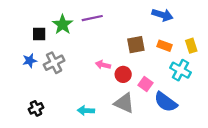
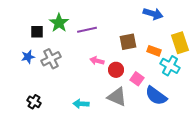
purple line: (92, 18) -> (87, 30), moved
orange rectangle: (165, 46) -> (154, 51), moved
yellow rectangle: (191, 46) -> (180, 43), size x1.5
black cross: (36, 108) -> (34, 102), turned -32

